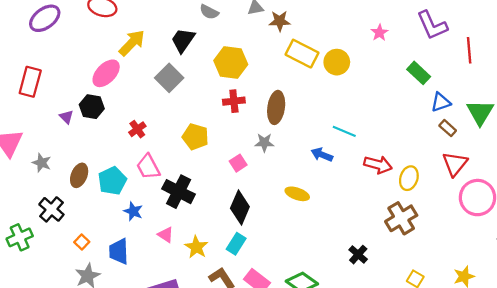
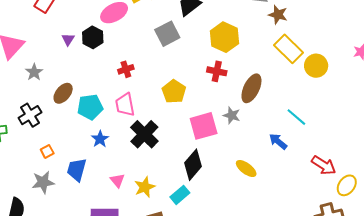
cyan line: (344, 131) -> (296, 117), moved
pink square: (238, 163) -> (204, 126), size x1.8
pink triangle: (166, 235) -> (117, 180), moved

